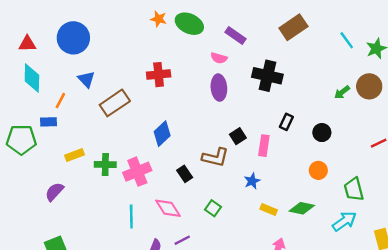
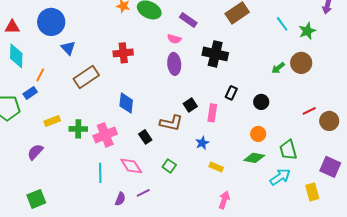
blue triangle: (86, 79) -> (68, 48), moved
blue rectangle: (49, 122) -> (30, 93), turned -32
blue diamond: (162, 134) -> (126, 103), turned -40
green diamond: (302, 208) -> (254, 158), moved

